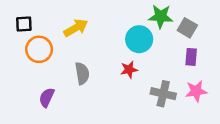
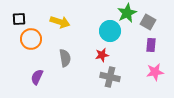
green star: (161, 16) -> (127, 13), turned -30
yellow arrow: (76, 28) -> (60, 22), turned 48
gray cross: (163, 94) -> (110, 77), moved

